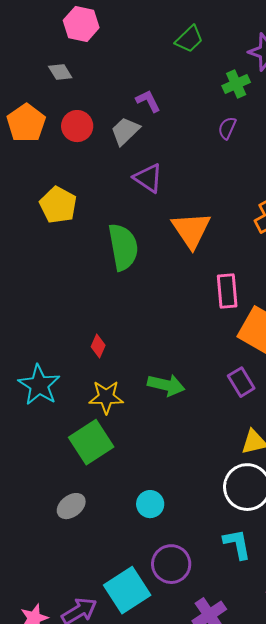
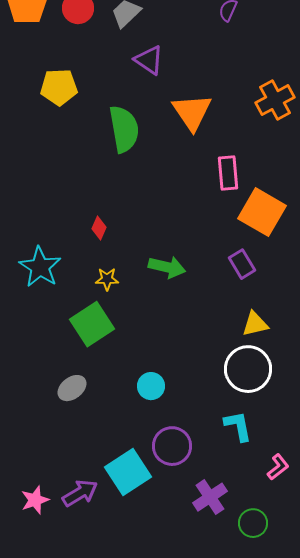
yellow pentagon: (58, 205) -> (59, 87), turned -30
yellow star: (106, 397) -> (107, 279), size x0.7

